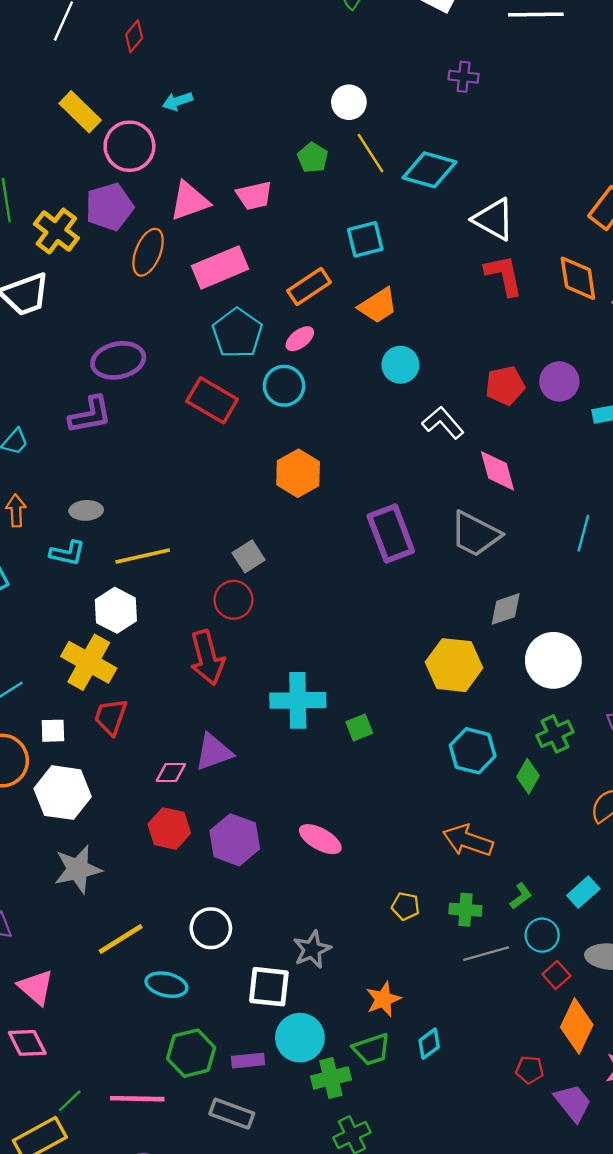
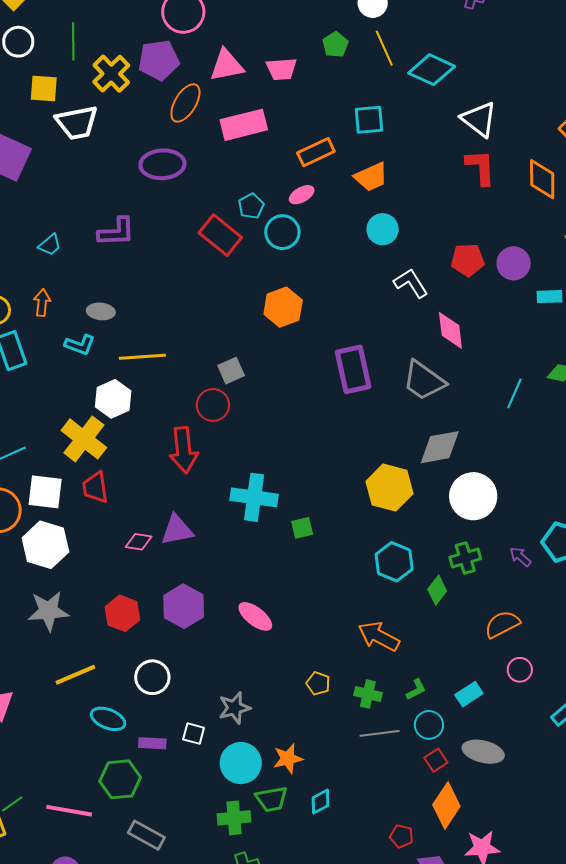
cyan pentagon: (237, 333) -> (251, 206), moved, size x0.6
purple ellipse: (118, 360) -> (162, 164), moved
gray diamond: (506, 609) -> (440, 447), size x1.4
red trapezoid: (111, 717) -> (95, 487), turned -36
white square: (53, 731) -> (45, 492), size x1.6
red hexagon: (169, 829) -> (122, 613), moved
white square: (269, 987) -> (194, 734), size x0.6
cyan circle: (300, 1038) -> (241, 763), moved
purple rectangle: (248, 1061) -> (152, 743), moved

